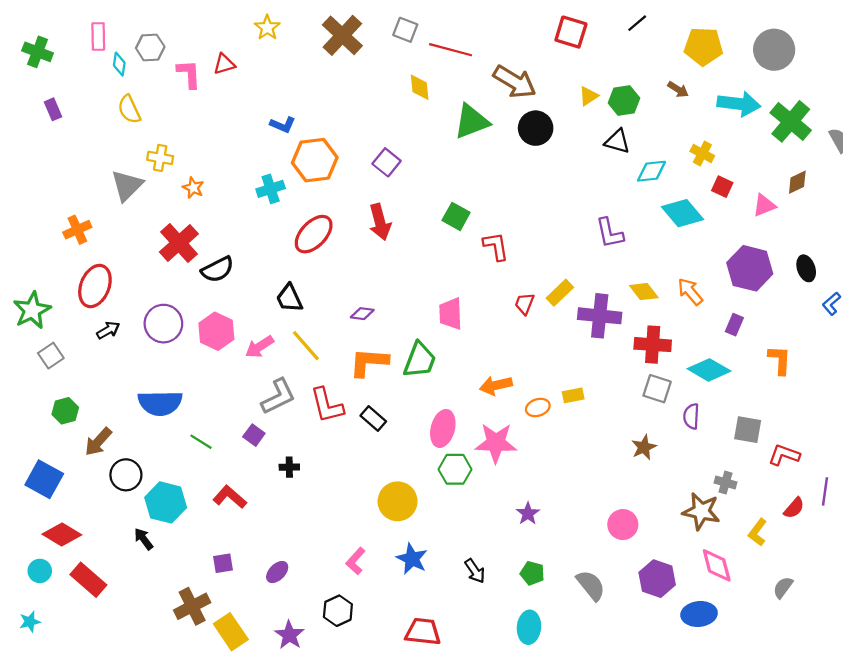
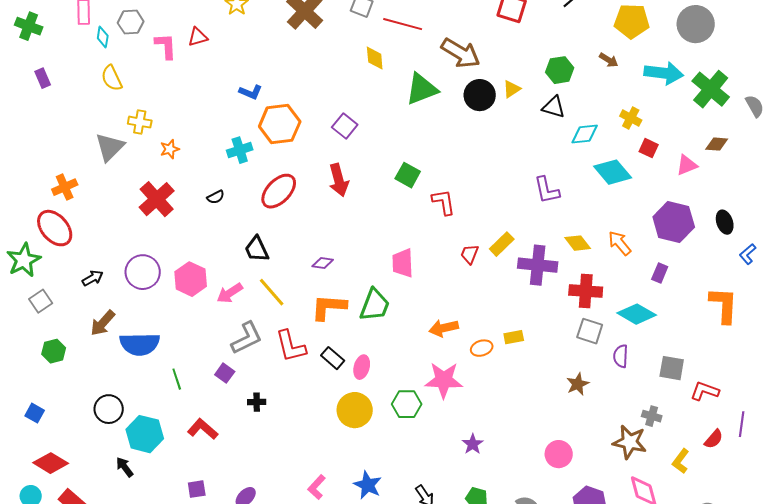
yellow triangle: (589, 96) -> (512, 89), moved
brown diamond: (797, 182) -> (717, 144), turned 30
orange star: (193, 188) -> (170, 149), turned 30
black semicircle: (218, 269) -> (216, 197), moved, size x0.6
red ellipse: (95, 286) -> (55, 228), moved, turned -63
orange L-shape: (780, 360) -> (724, 305), moved, size x1.4
pink ellipse: (443, 428) -> (362, 367), moved, size x0.7
brown arrow: (98, 442) -> (103, 323), moved
green line: (201, 442) -> (177, 379), turned 40
blue square: (44, 479) -> (35, 413), size x0.6
yellow circle: (398, 501) -> (355, 410), moved

